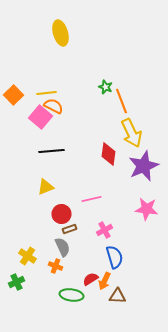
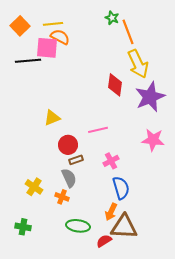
pink square: (40, 117) -> (47, 48), turned -35
black line: (52, 151) -> (28, 61), moved
red semicircle: (90, 279) -> (104, 241), moved
green cross: (16, 282) -> (23, 227), moved, turned 35
brown triangle: (118, 296) -> (124, 227), size x1.6

